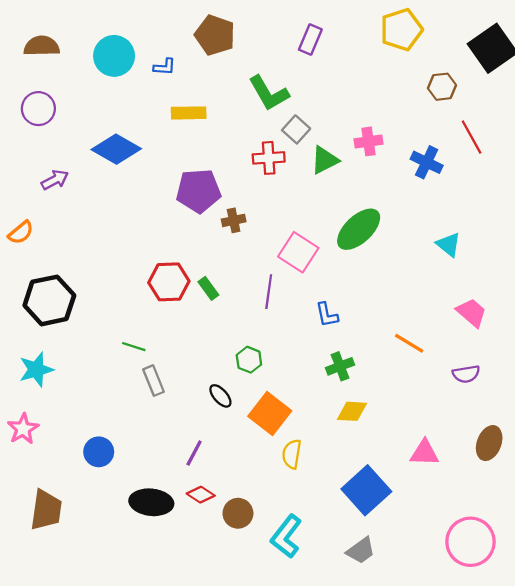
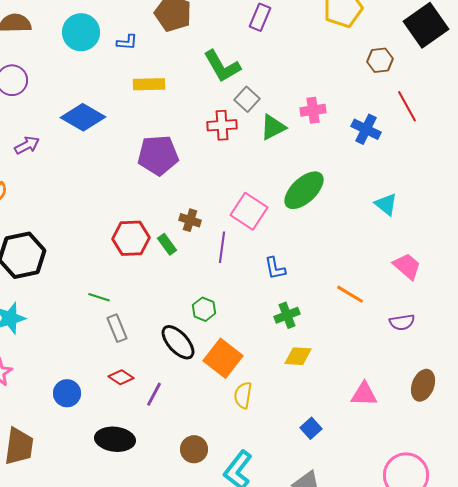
brown cross: (234, 220) -> (190, 220), moved, turned 30
black ellipse: (220, 396) -> (178, 342), size x1.6
blue square: (366, 490) -> (311, 428), size x0.5
red diamond: (201, 495) -> (121, 377), moved

